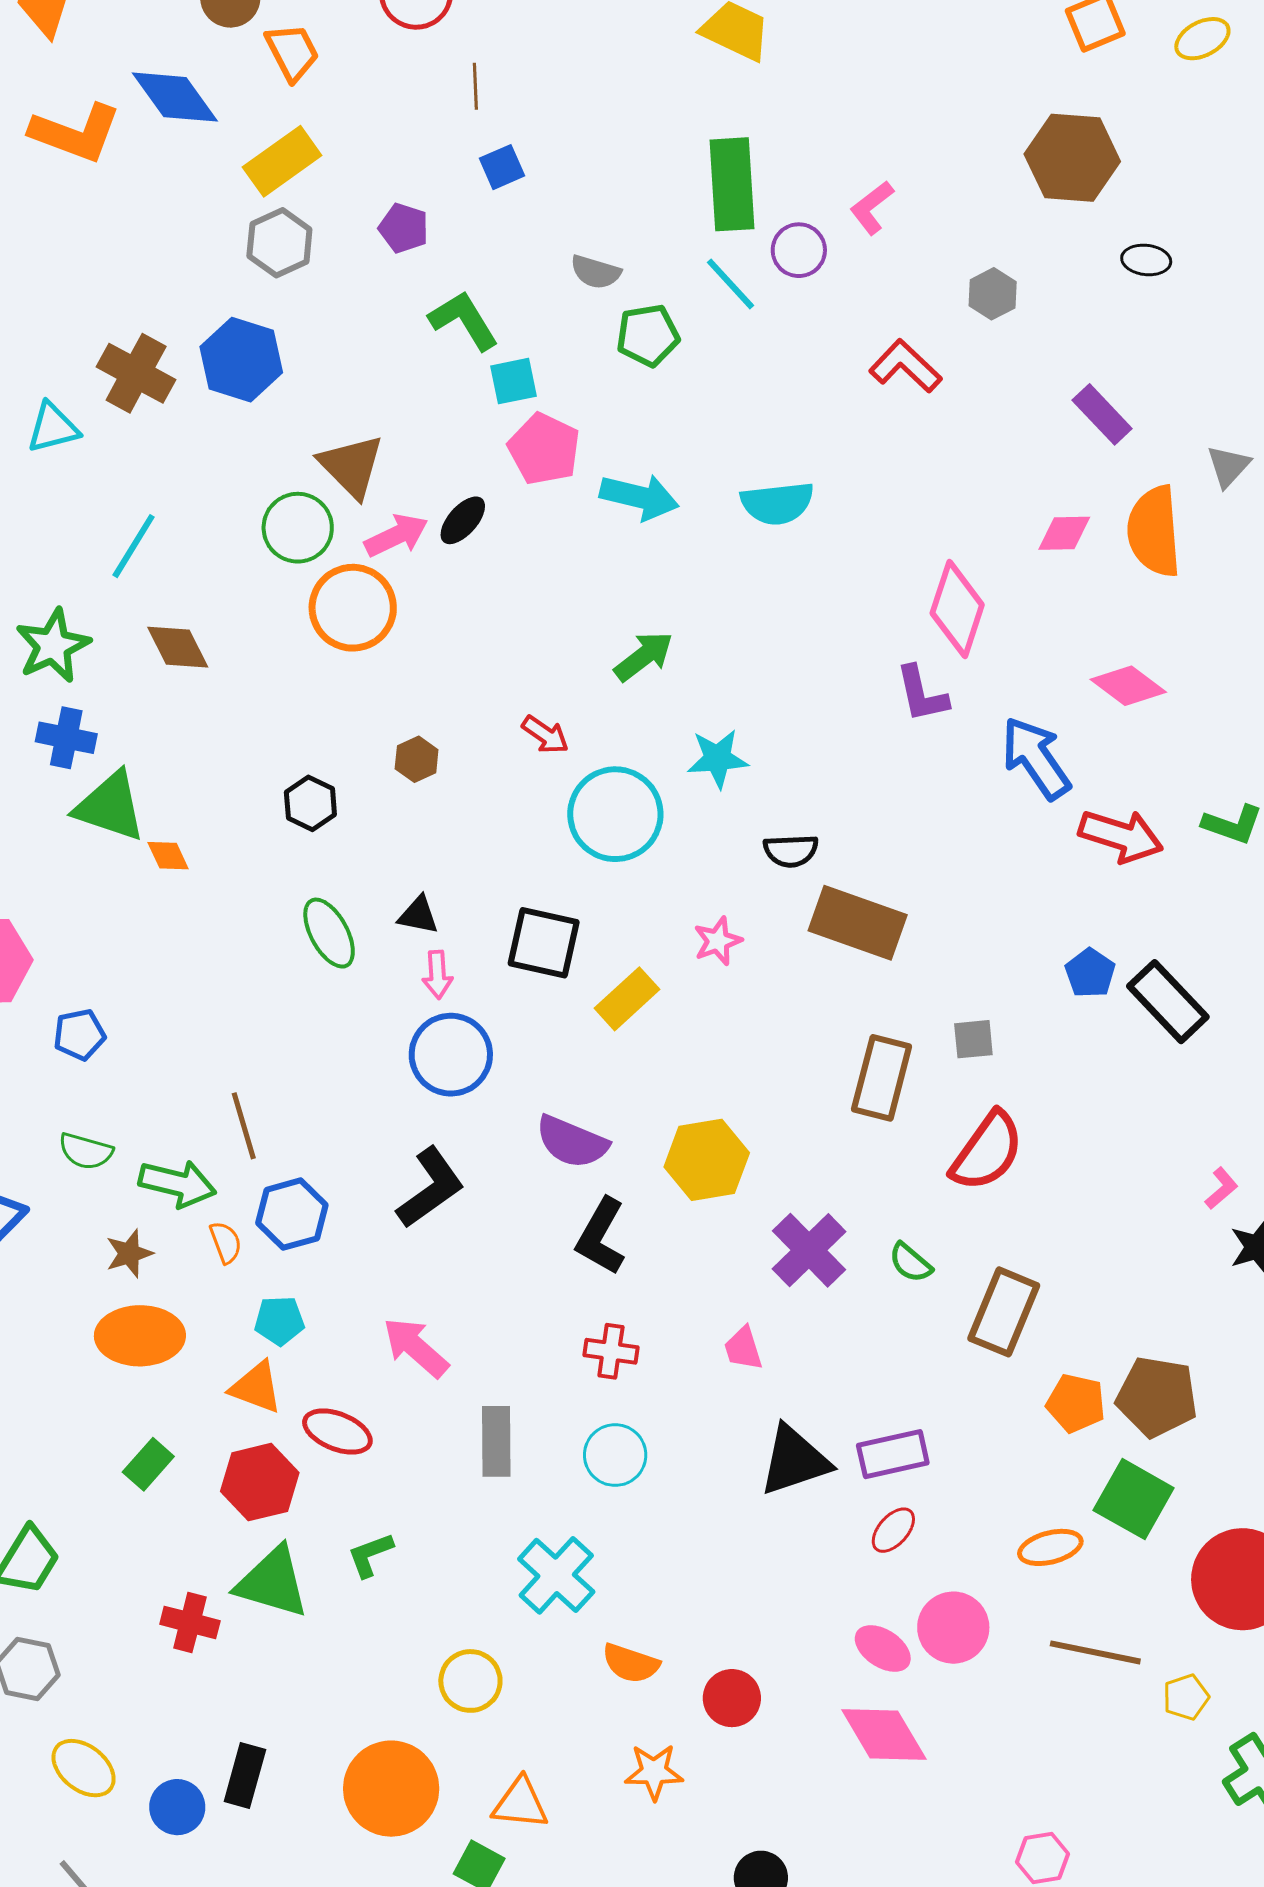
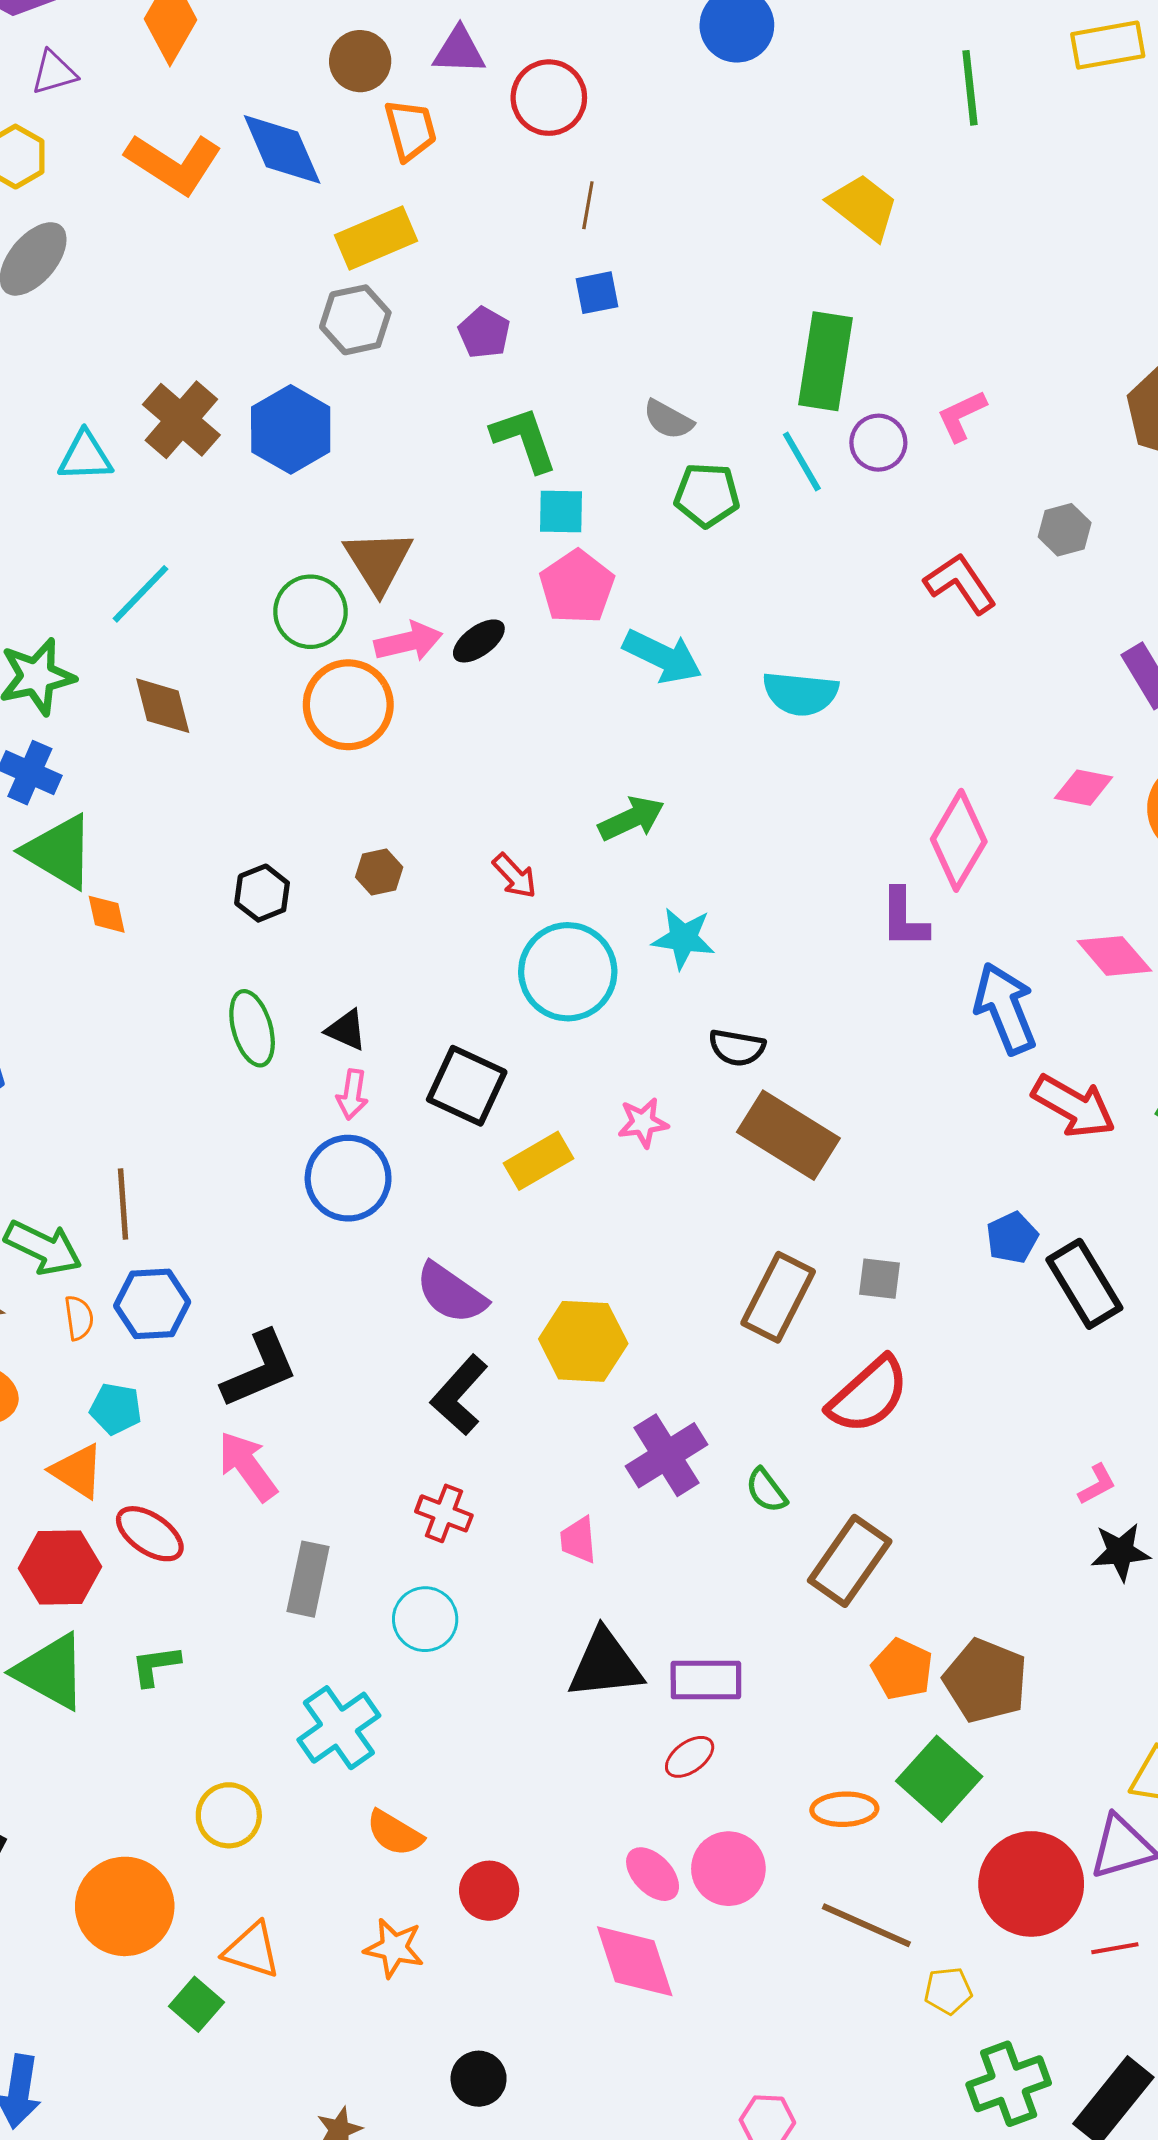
black L-shape: (431, 1188) -> (260, 1369), moved

